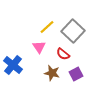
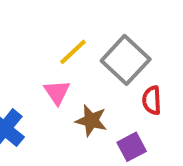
red semicircle: (63, 54) -> (152, 100), moved, turned 48
brown star: (52, 73) -> (91, 121), moved

